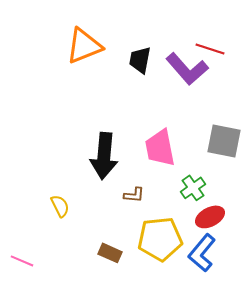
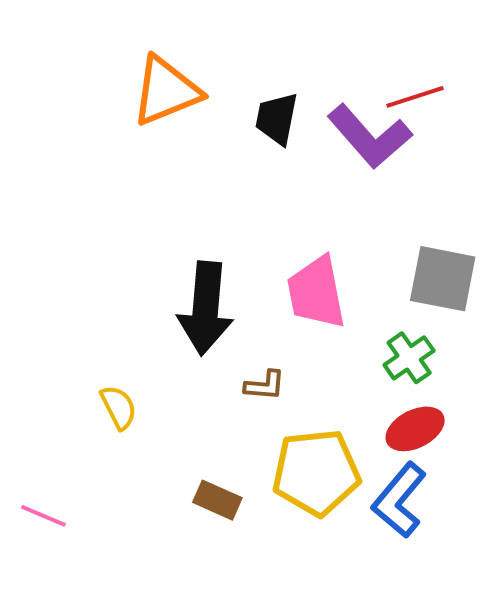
red line: (210, 49) -> (415, 97), turned -36
green cross: (193, 188) -> (409, 358), moved

